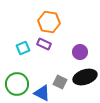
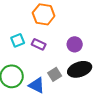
purple rectangle: (44, 44) -> (39, 44), moved
gray square: (60, 82) -> (55, 74), turned 32

